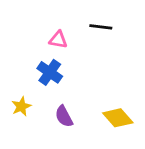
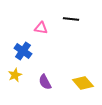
blue cross: (50, 72) -> (23, 51), moved

